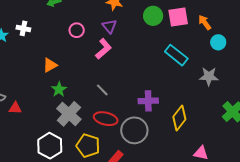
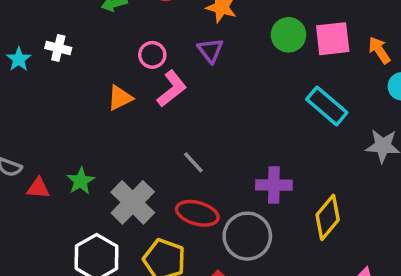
pink L-shape: (103, 49) -> (172, 89), moved
orange triangle: (50, 65) -> (120, 98), moved
green star: (59, 89) -> (81, 181), moved

